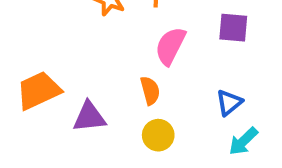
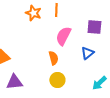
blue triangle: (229, 103) -> (87, 53), moved
purple triangle: (89, 117) -> (14, 82), moved

